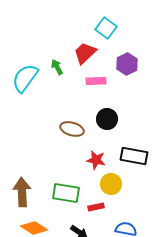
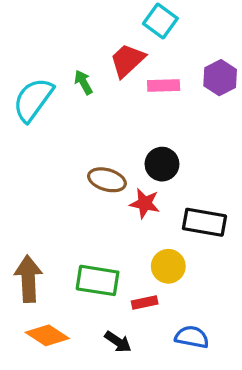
purple hexagon: (127, 64) -> (220, 78), moved
pink rectangle: (96, 81) -> (164, 85), moved
red star: (96, 160) -> (145, 203), moved

